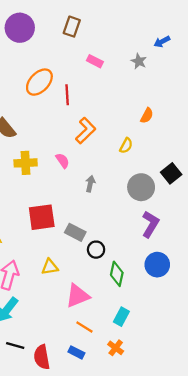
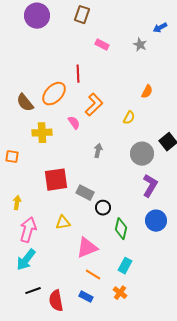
orange ellipse: (39, 82) -> (54, 94), moved
pink semicircle: (63, 161) -> (74, 123), moved
black line: (15, 345) -> (33, 291), turned -35

